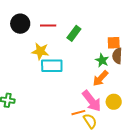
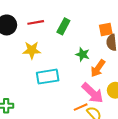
green star: (102, 60) -> (83, 54), moved
cyan rectangle: (52, 66) -> (48, 77), moved

